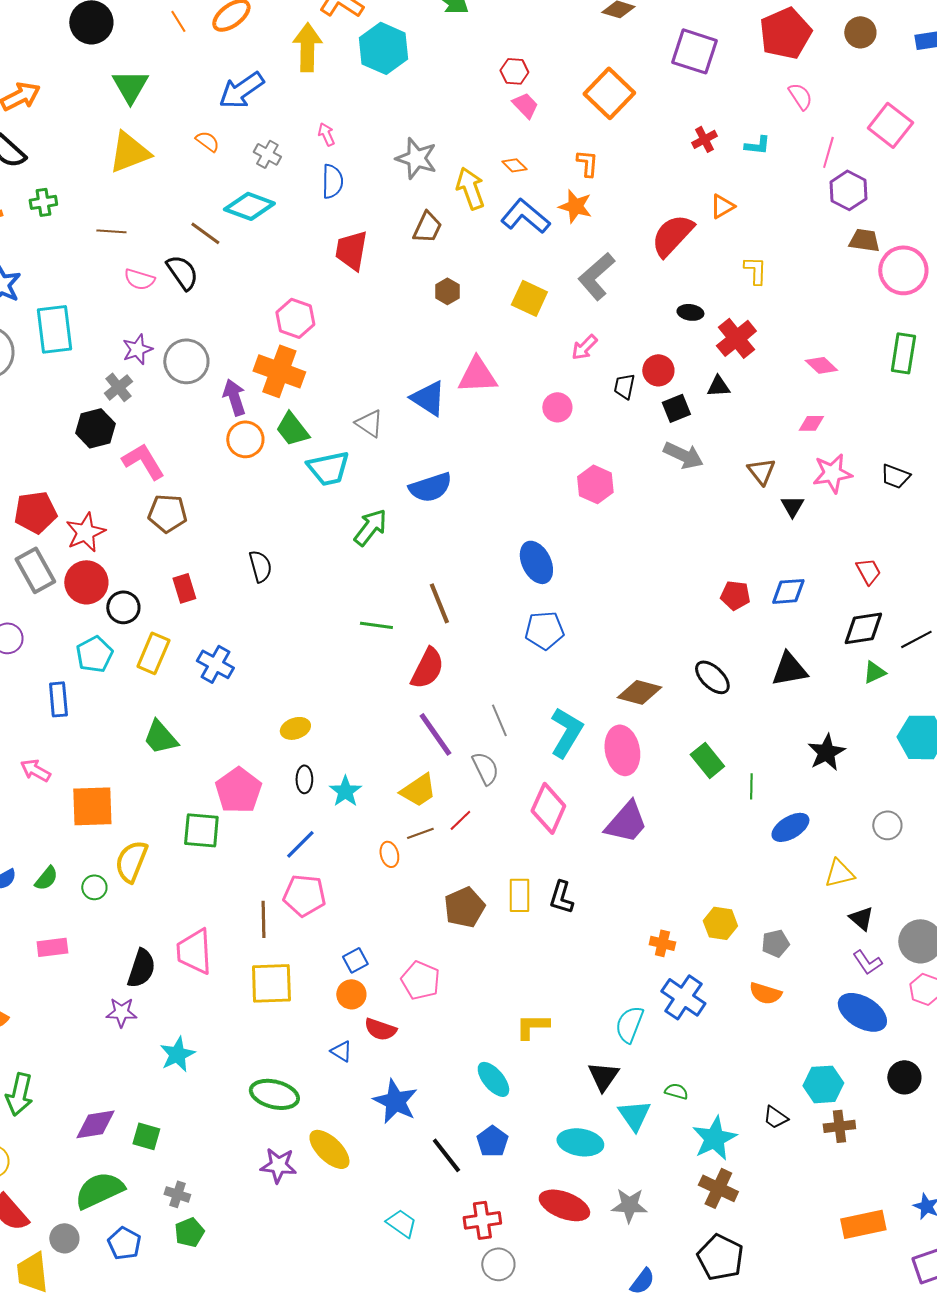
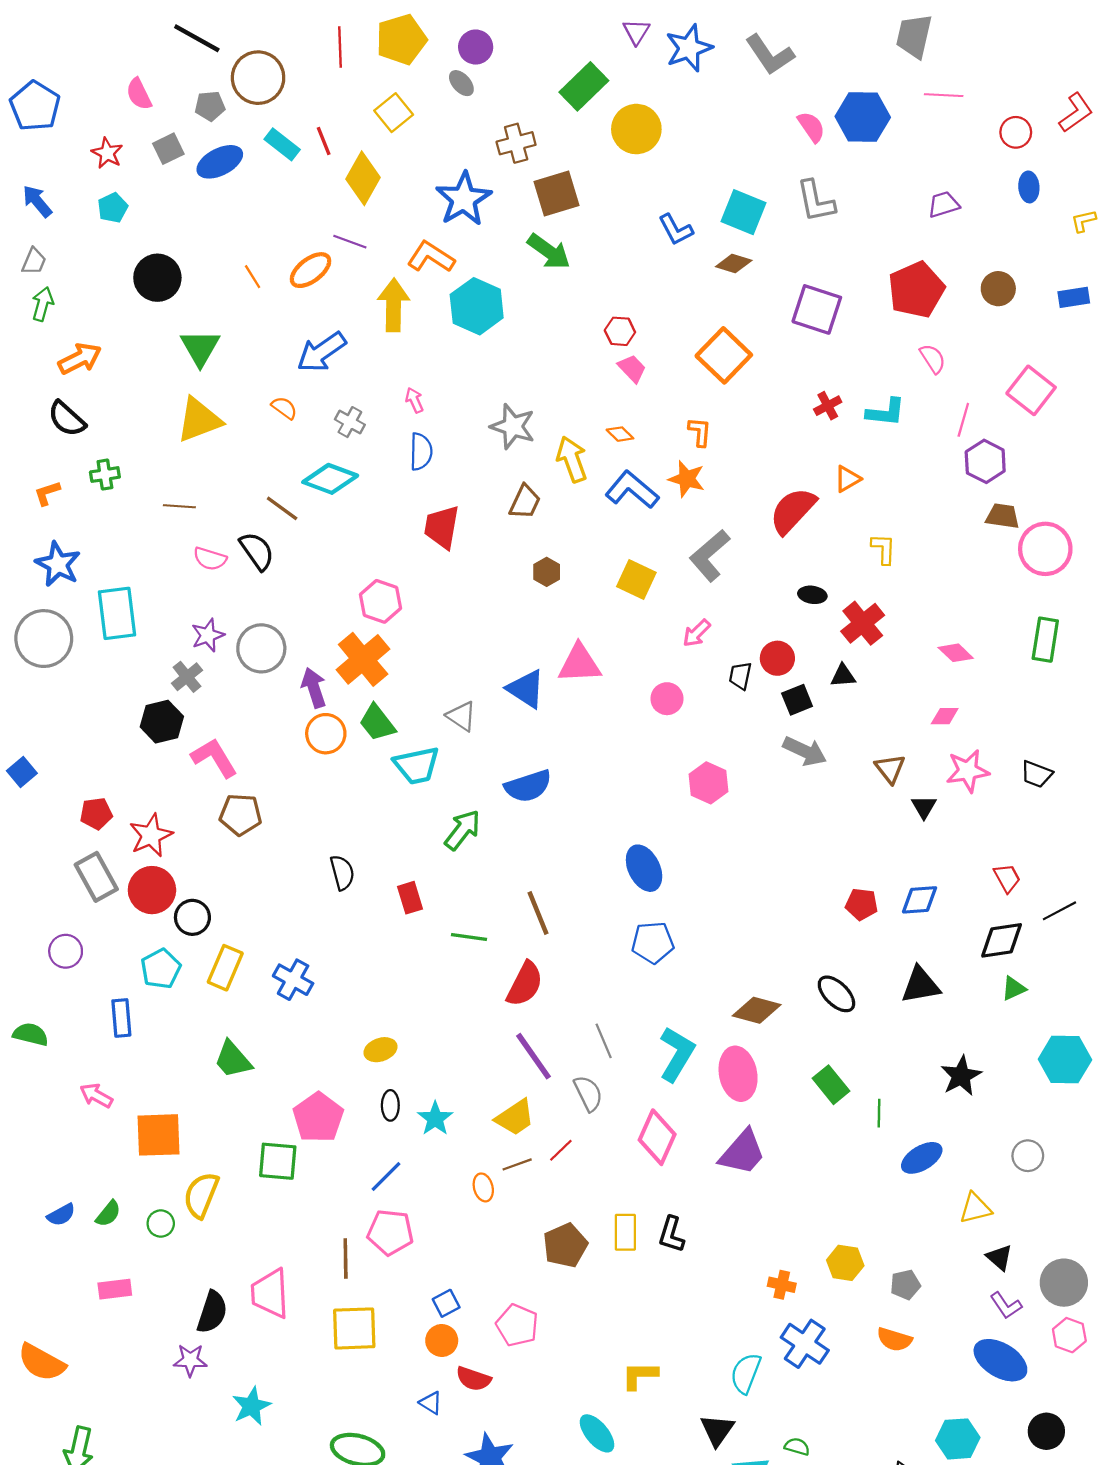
cyan L-shape: (757, 145) -> (886, 412), size x1.4
orange cross: (279, 371) -> (363, 659), turned 30
red pentagon: (35, 512) -> (96, 813), size x0.7
red rectangle: (184, 588) -> (410, 898), moved
black line: (916, 639) -> (1060, 911), moved

